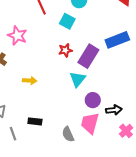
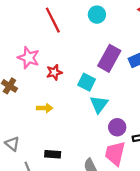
cyan square: (67, 21) -> (87, 82), moved
red star: (65, 50) -> (54, 72), moved
purple rectangle: (88, 56) -> (109, 58), moved

